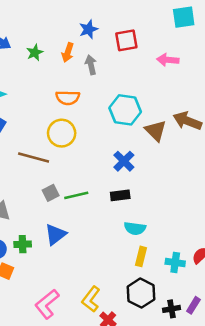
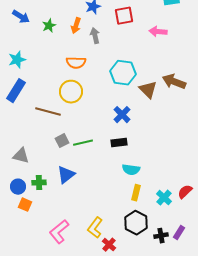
cyan cross: (175, 263) -> (164, 198), turned 35

